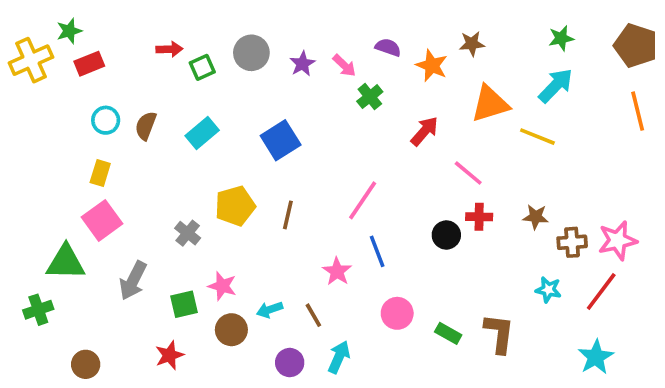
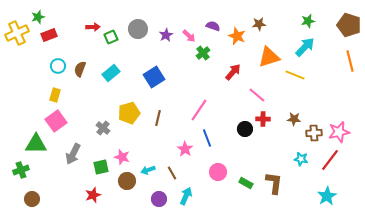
brown circle: (86, 364) -> (32, 199), moved

